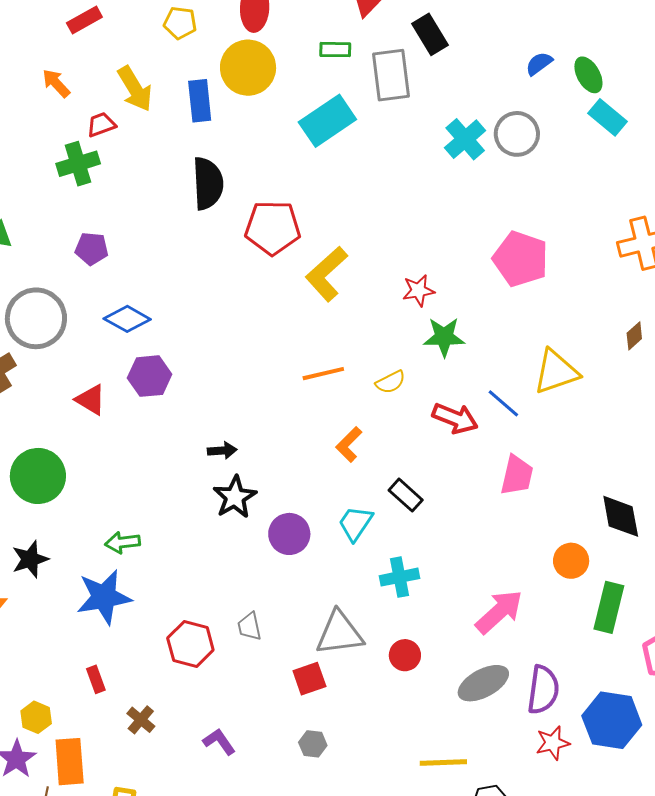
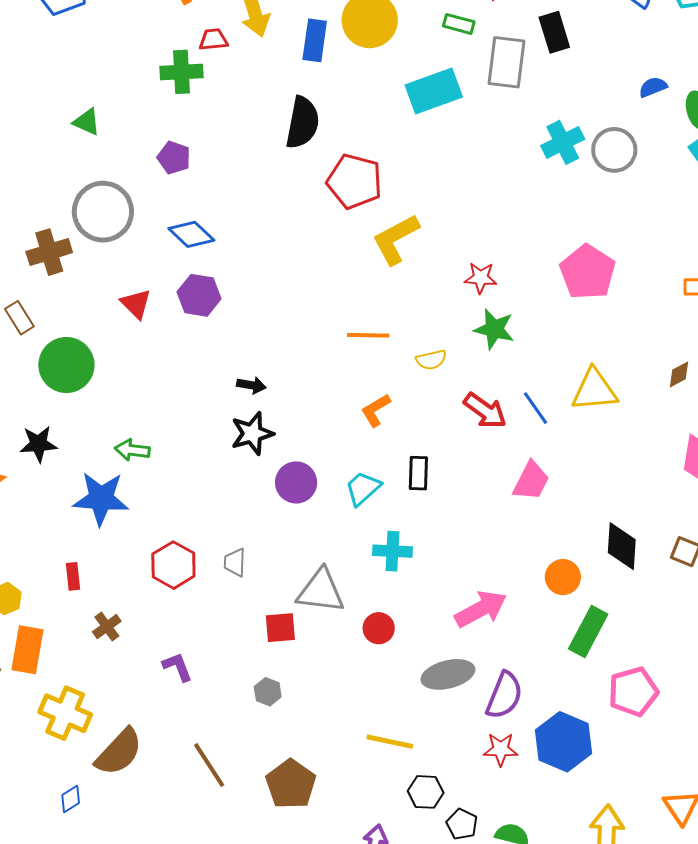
black rectangle: (406, 495) -> (418, 473), turned 36

